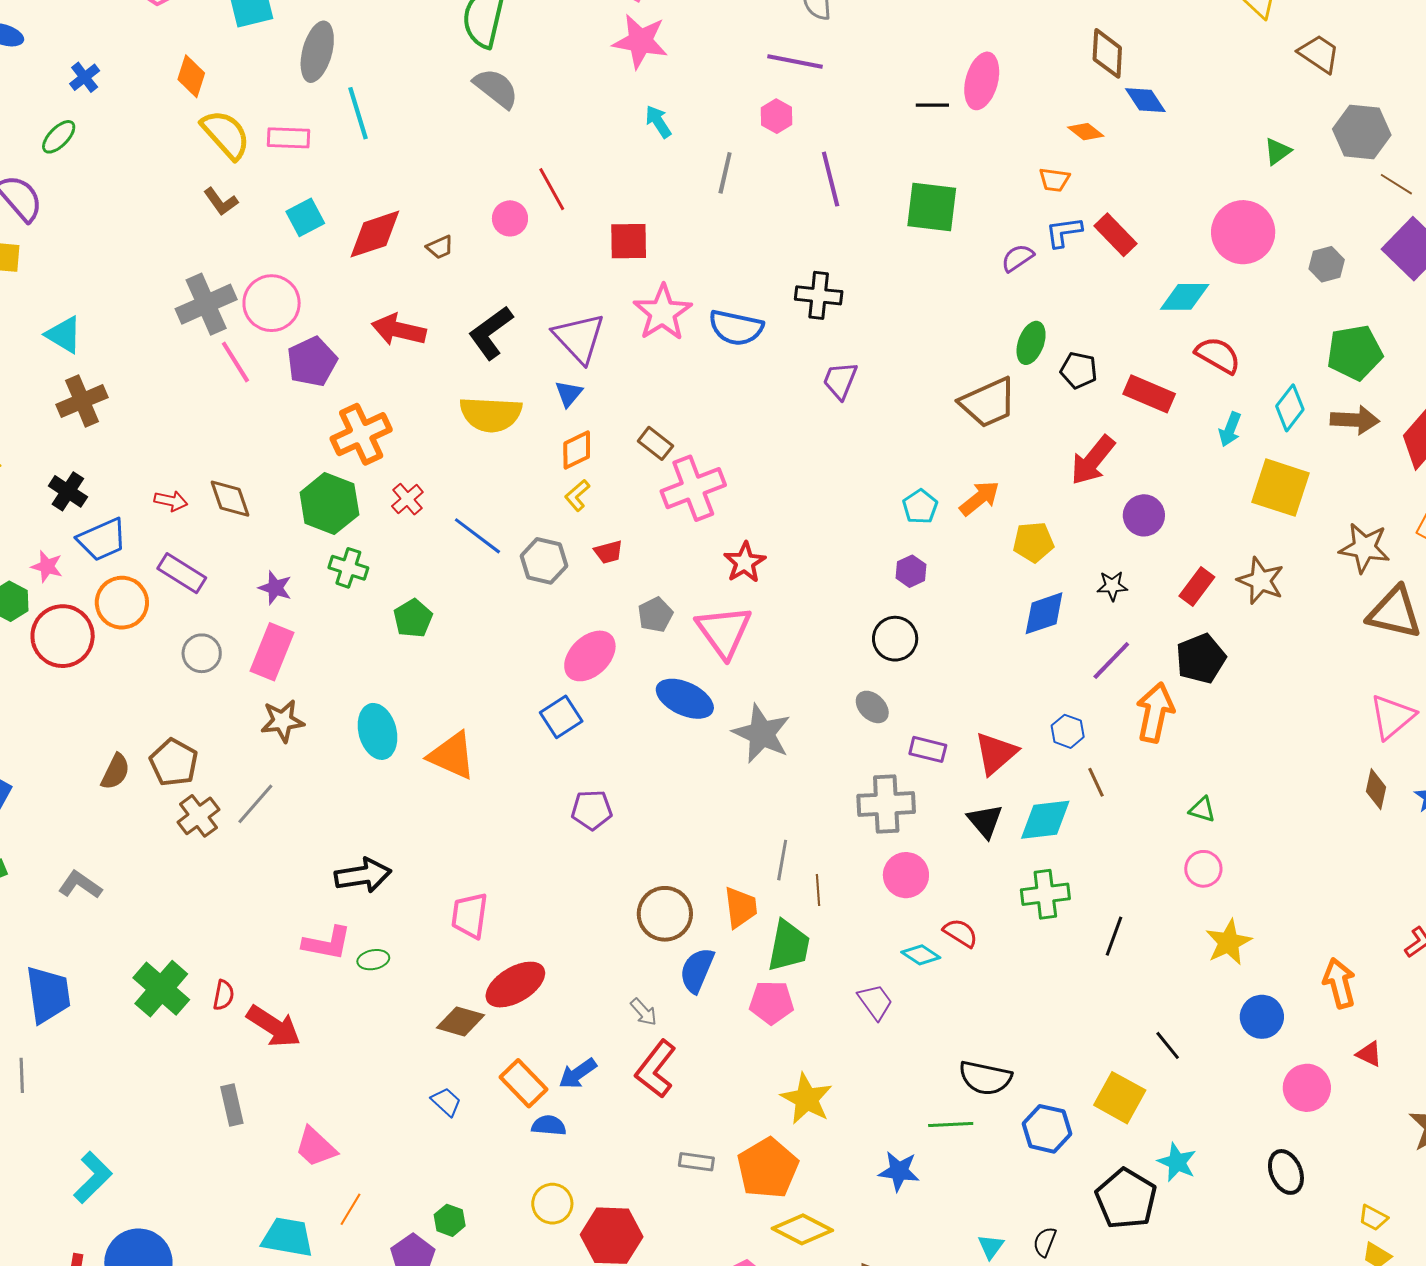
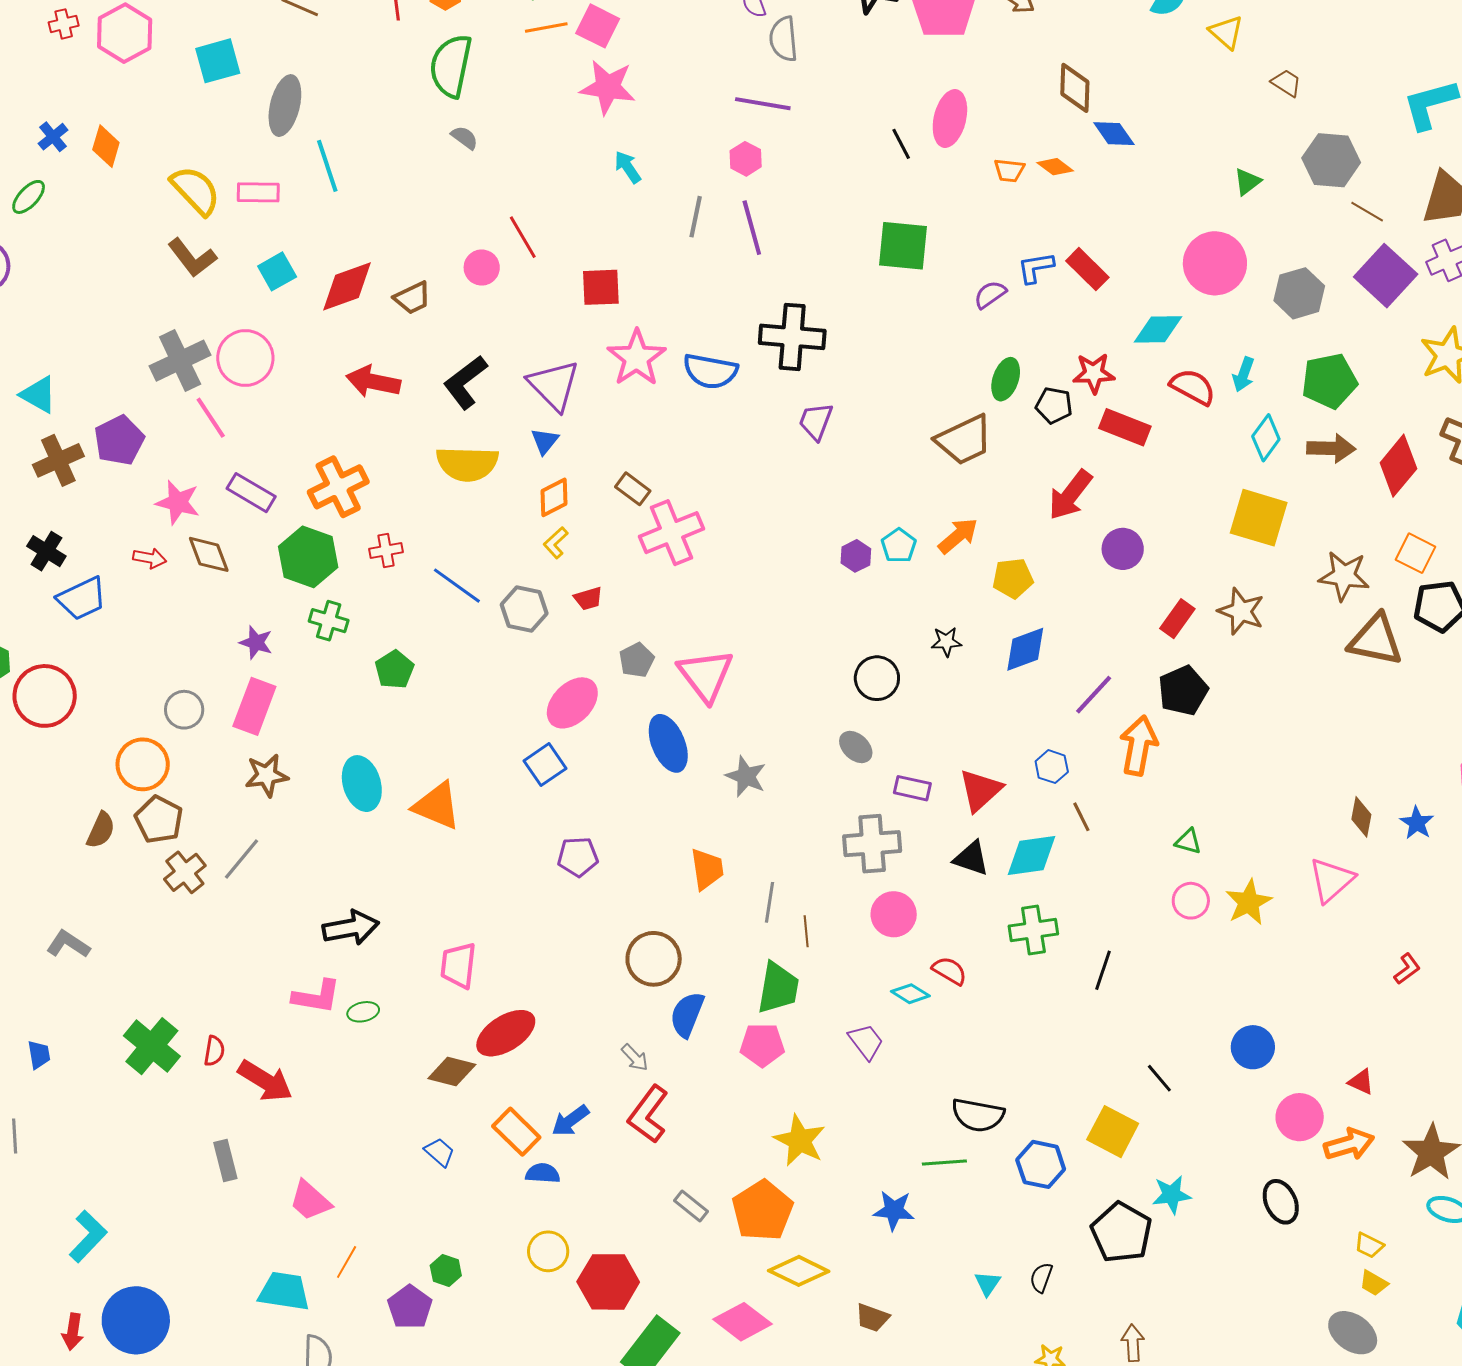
brown trapezoid: (1319, 54) -> (1286, 83), size x0.7
orange diamond: (191, 76) -> (106, 146), moved
gray semicircle: (496, 88) -> (465, 138), size x0.6
black line: (932, 105) -> (901, 144), turned 64
purple line: (831, 179) -> (752, 228), moved
orange trapezoid: (1054, 180) -> (1009, 170), moved
brown L-shape: (221, 202) -> (192, 258), size x1.4
brown trapezoid: (440, 247) -> (412, 298), size x1.4
gray hexagon: (1327, 264) -> (1299, 293), size x1.4
black cross: (819, 295) -> (792, 337), size x1.4
purple pentagon: (312, 362) -> (119, 440), moved
cyan arrow: (1230, 429) -> (1243, 374), moved
red cross: (407, 499) -> (386, 551), turned 32
red star: (745, 562) -> (1094, 373), moved, turned 30
pink star: (47, 566) -> (178, 502), moved, size x1.4
purple hexagon: (911, 571) -> (856, 556), moved
purple rectangle: (182, 573) -> (251, 493), moved
black star: (1112, 586) -> (946, 642), moved
orange circle: (122, 603) -> (143, 764), moved
blue ellipse: (685, 699) -> (668, 743), turned 44
pink triangle: (1392, 717) -> (1331, 880), moved
gray star: (762, 734) -> (746, 776), size x0.7
black triangle: (985, 821) -> (971, 858), turned -30
orange trapezoid: (741, 907) -> (707, 869), moved
yellow star: (1229, 942) -> (1249, 902), moved
orange arrow: (1339, 983) -> (1349, 1144), moved, turned 90
blue trapezoid: (48, 995) -> (39, 1055), size x0.5
gray rectangle: (696, 1162) -> (691, 1206), turned 32
cyan star: (1177, 1162) -> (1172, 1195), turned -30

